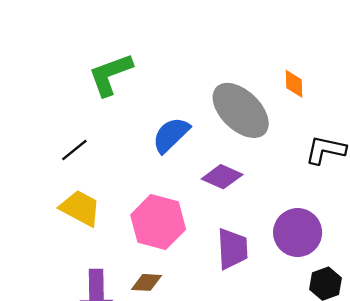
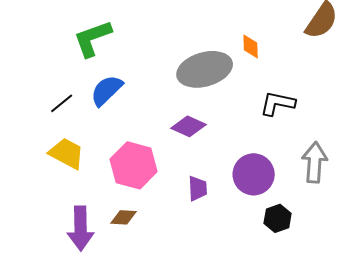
gray ellipse: (241, 110) -> (205, 69), turned -60
blue semicircle: (171, 135) -> (107, 90), moved
purple trapezoid: (232, 249) -> (198, 188), size x0.7

